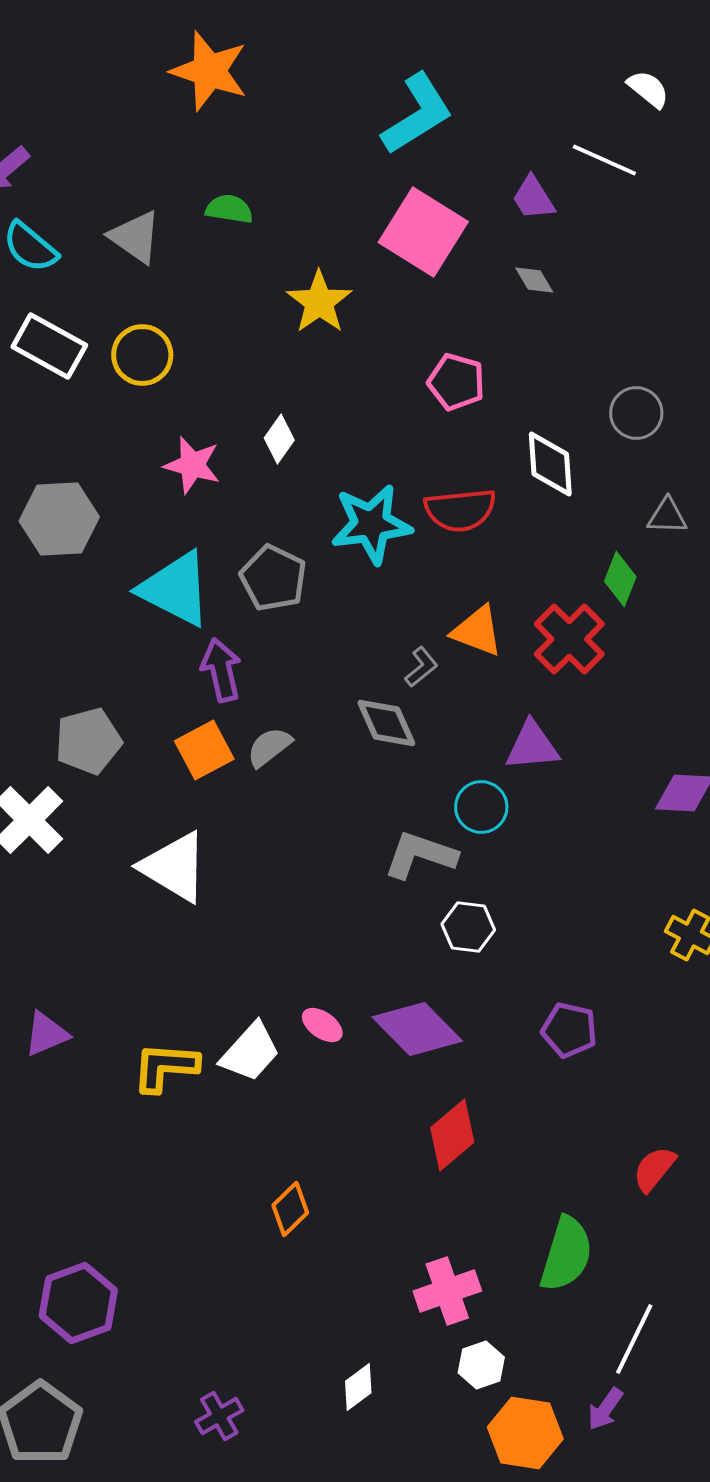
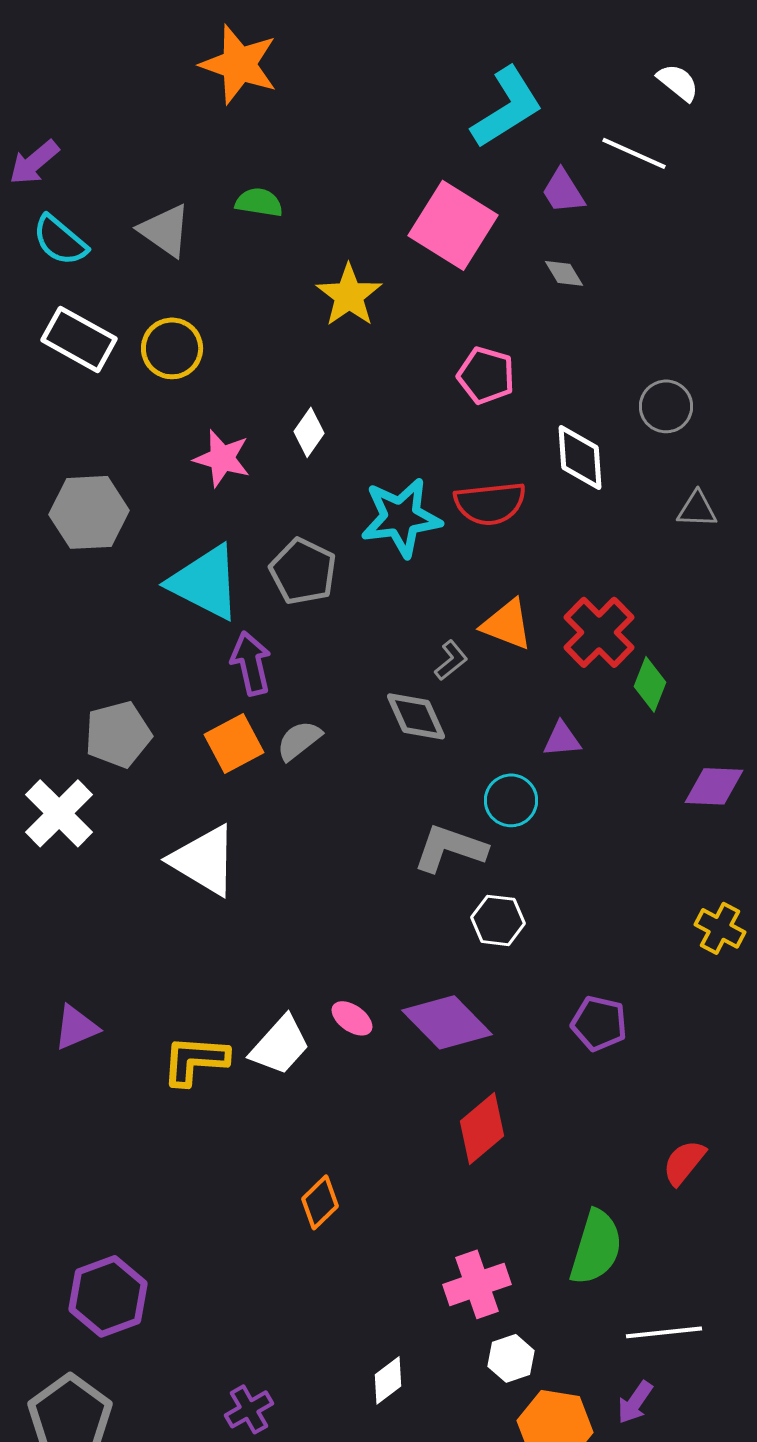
cyan L-shape: (417, 114) -> (507, 107), moved
green diamond: (620, 579) -> (650, 684), moved
purple triangle: (532, 746) -> (562, 739), size x0.7
white line: (634, 1339) -> (664, 1332), turned 58

